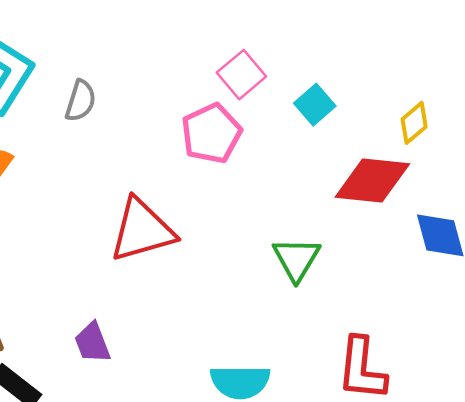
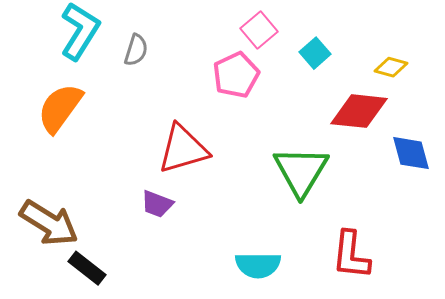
yellow diamond: (414, 123) -> (391, 67), turned 56
green triangle: (296, 259) -> (301, 171), size x1.5
purple trapezoid: (92, 343) -> (157, 204), moved, turned -48

